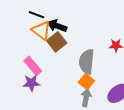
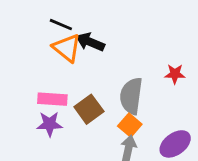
brown square: (57, 42) -> (89, 109), moved
pink rectangle: (33, 66) -> (52, 99), turned -48

